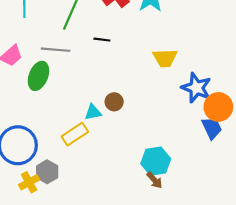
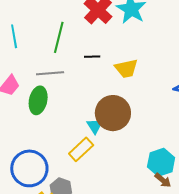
yellow trapezoid: (165, 58) -> (126, 68), moved
brown circle: (114, 102) -> (113, 113), size x2.0
cyan triangle: (93, 112) -> (95, 126), turned -42

